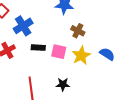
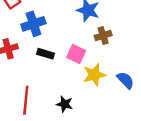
brown cross: (78, 31) -> (103, 36), moved, turned 32
pink square: (59, 52) -> (76, 54), moved

